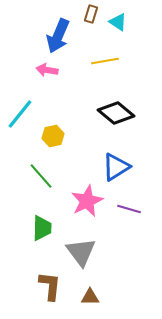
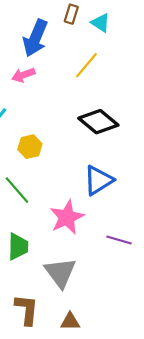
yellow line: (105, 61) -> (86, 65), turned -40
pink arrow: (47, 70) -> (23, 75), turned -30
purple line: (129, 209) -> (119, 240), moved

